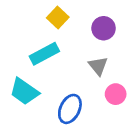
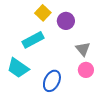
purple circle: (104, 28) -> (66, 21), moved
gray triangle: (98, 66) -> (83, 49), moved

